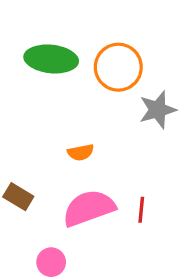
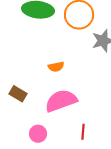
red line: (141, 210) -> (83, 132), moved

